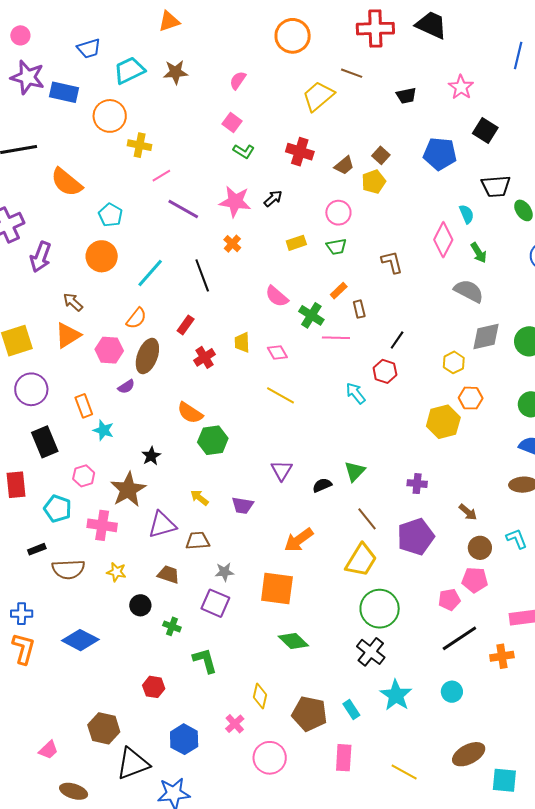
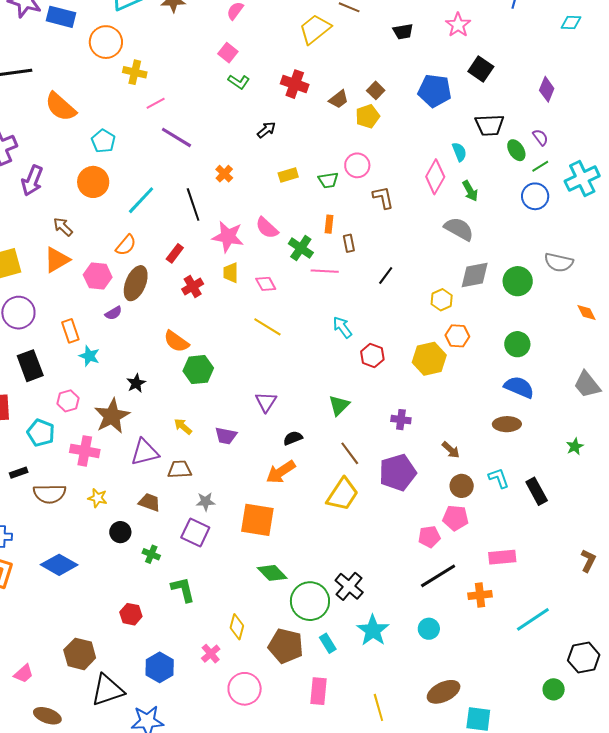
pink star: (235, 202) -> (228, 237), moved
pink circle: (338, 213) -> (357, 165), moved
orange rectangle: (339, 291) -> (329, 224), turned -42
red hexagon: (385, 371) -> (372, 355), moved
black semicircle: (322, 485) -> (293, 438), moved
green circle: (380, 609) -> (310, 601), moved
yellow line: (404, 772) -> (378, 707), turned 44

